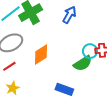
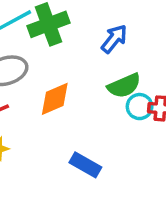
green semicircle: (83, 63) -> (124, 86), moved

